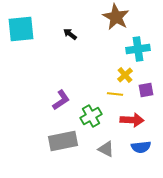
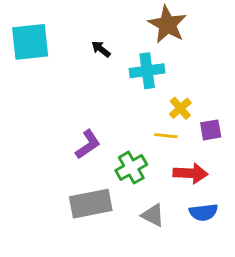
cyan cross: (138, 49) -> (147, 71), moved

